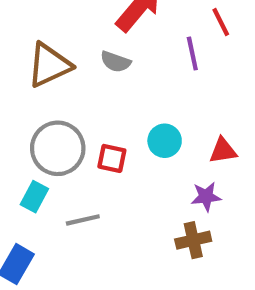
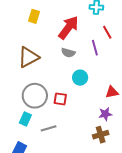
gray semicircle: (116, 62) -> (68, 53), moved
cyan circle: (165, 141) -> (80, 78), moved

